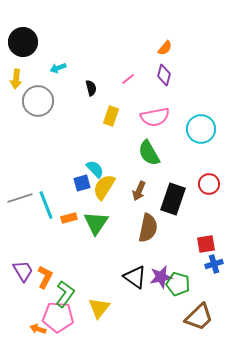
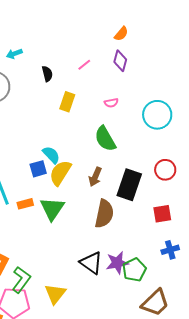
pink semicircle: (155, 117) -> (111, 103), size x0.5
red square: (206, 244) -> (162, 214), moved
green pentagon: (178, 284) -> (134, 270), turned 30

